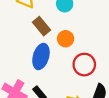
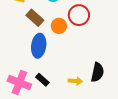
red circle: (84, 65) -> (79, 15), moved

